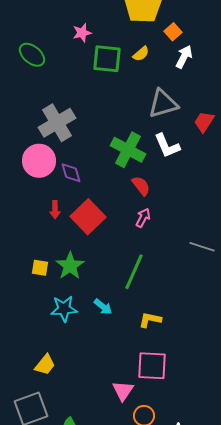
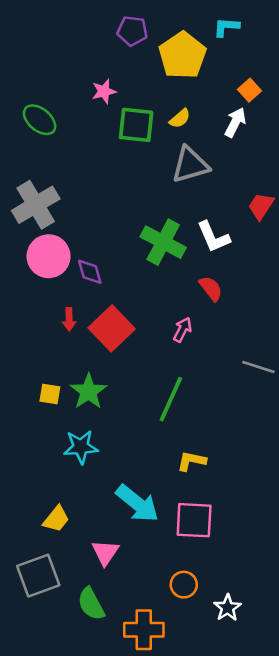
orange square: (173, 32) -> (249, 90), moved
gray triangle: (163, 104) -> (190, 165), moved
gray cross: (57, 123) -> (36, 205), moved
red semicircle: (141, 186) -> (211, 288), moved
cyan arrow: (103, 307) -> (137, 503), moved, size x1.8
pink triangle: (123, 391) -> (105, 552), moved

